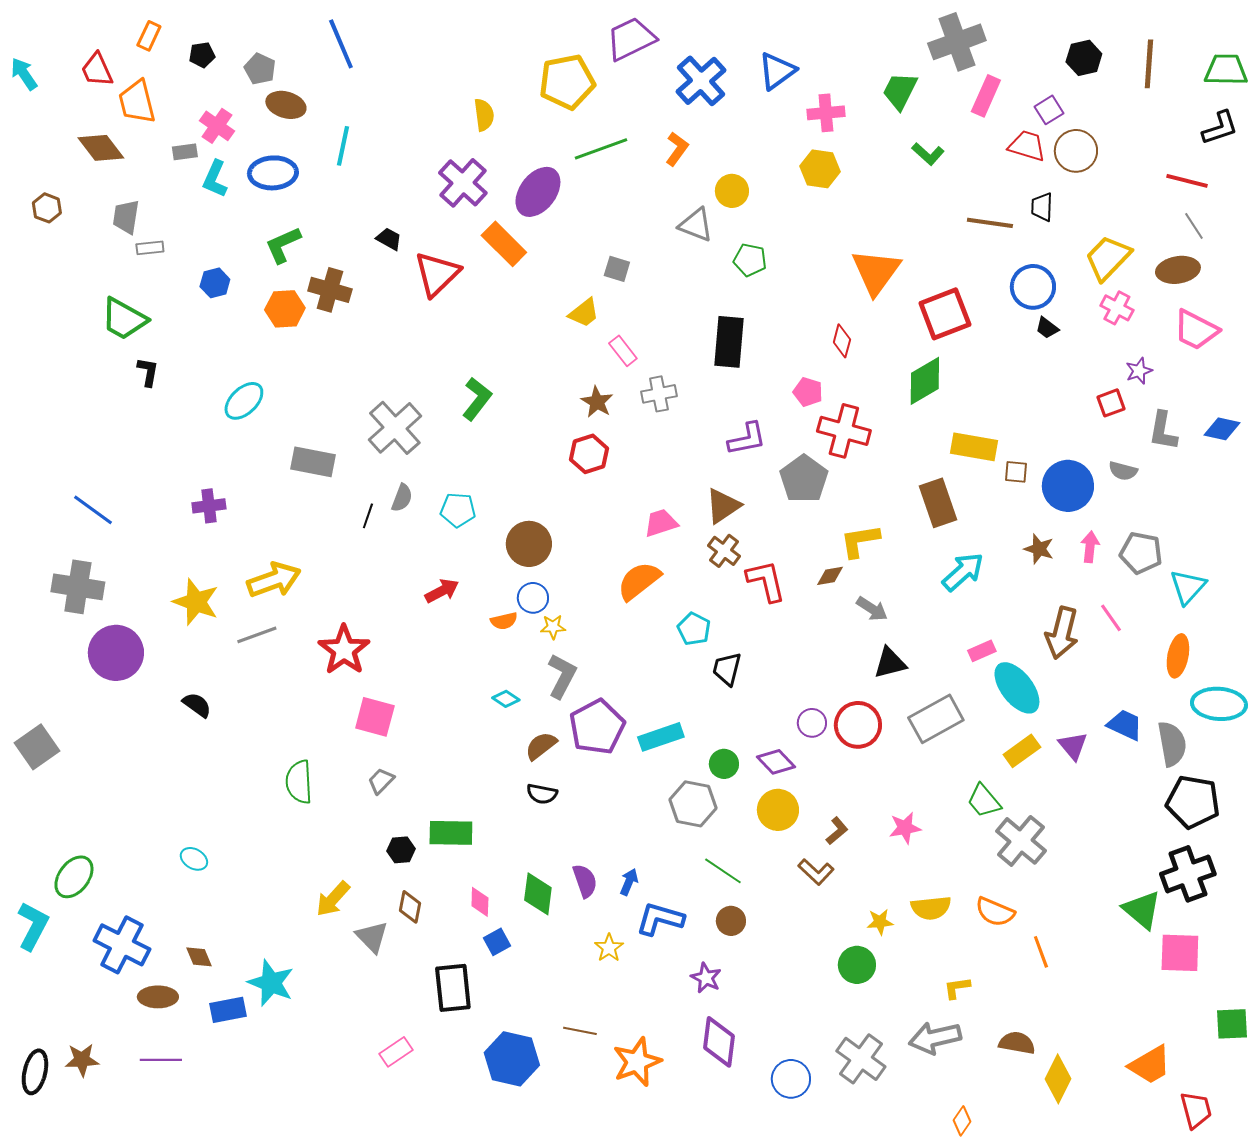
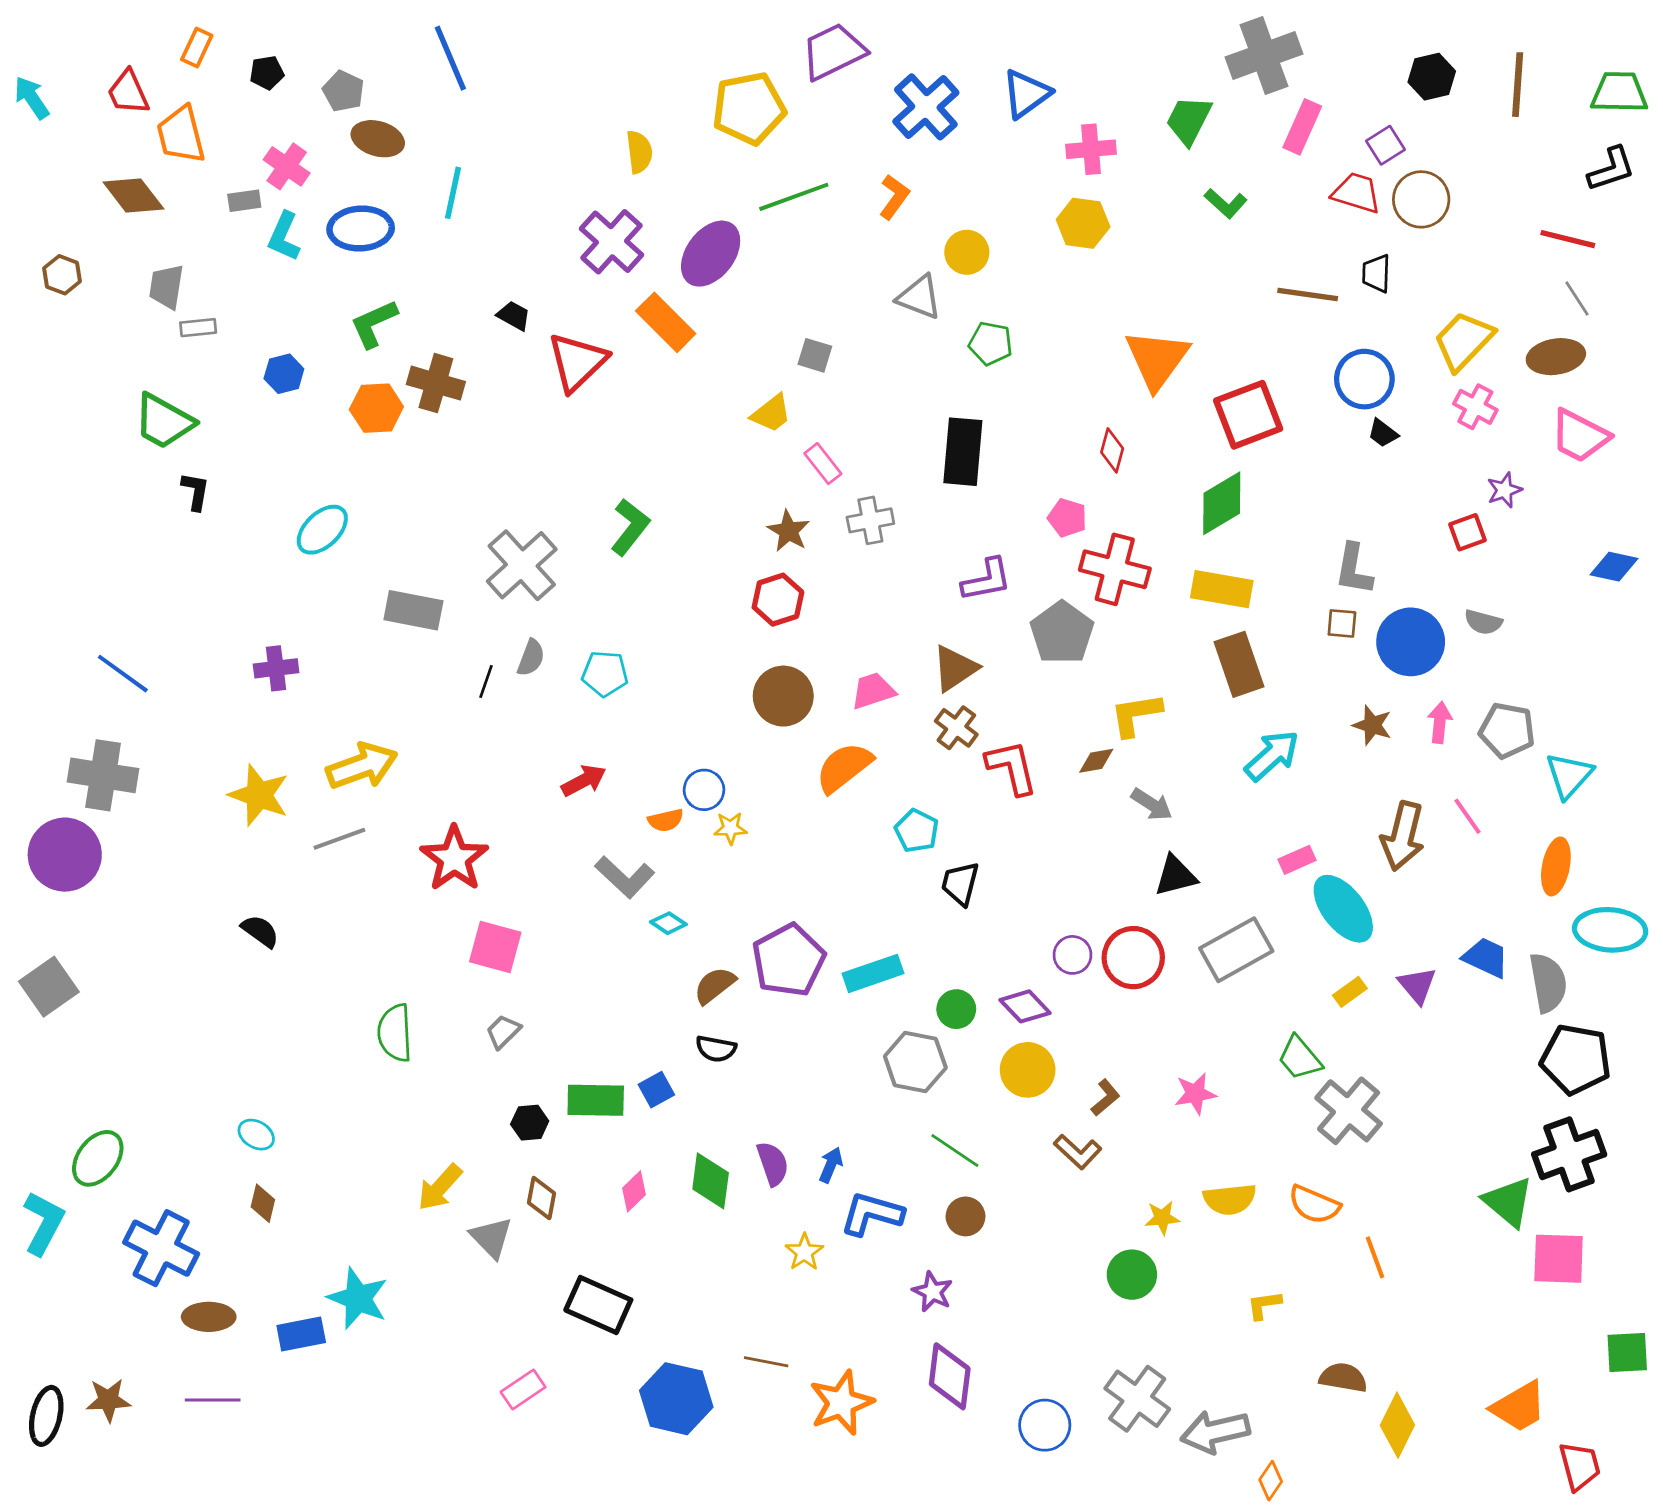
gray L-shape: (1163, 431) -> (1354, 569), moved
yellow rectangle: (974, 447) -> (1222, 589), moved
brown circle: (529, 544) -> (783, 696), moved
purple circle: (116, 653) -> (65, 855), moved
gray L-shape: (562, 676) -> (625, 877), moved, turned 105
yellow rectangle: (1022, 751) -> (1350, 992), size x0.7
pink diamond: (480, 902) -> (634, 1191), turned 44
blue square: (497, 942) -> (656, 1090), moved
brown diamond: (199, 957) -> (263, 1203), moved, turned 36
black rectangle: (453, 988) -> (598, 1305), turned -60
gray arrow: (935, 1038) -> (1215, 1432), moved

